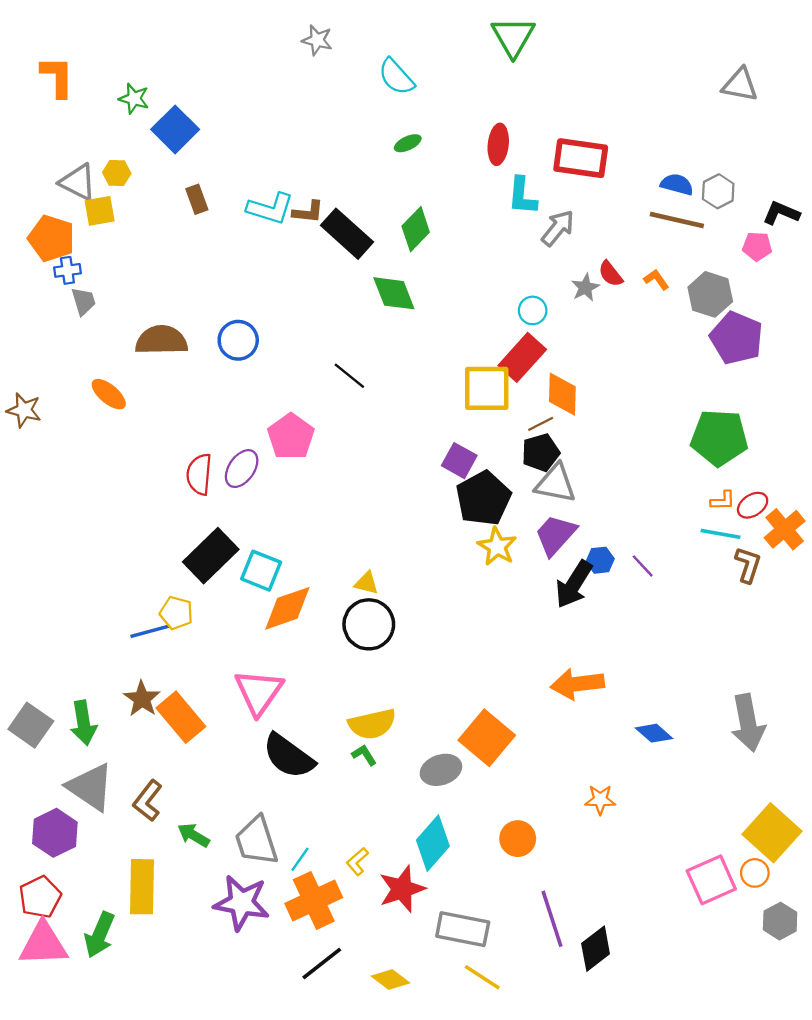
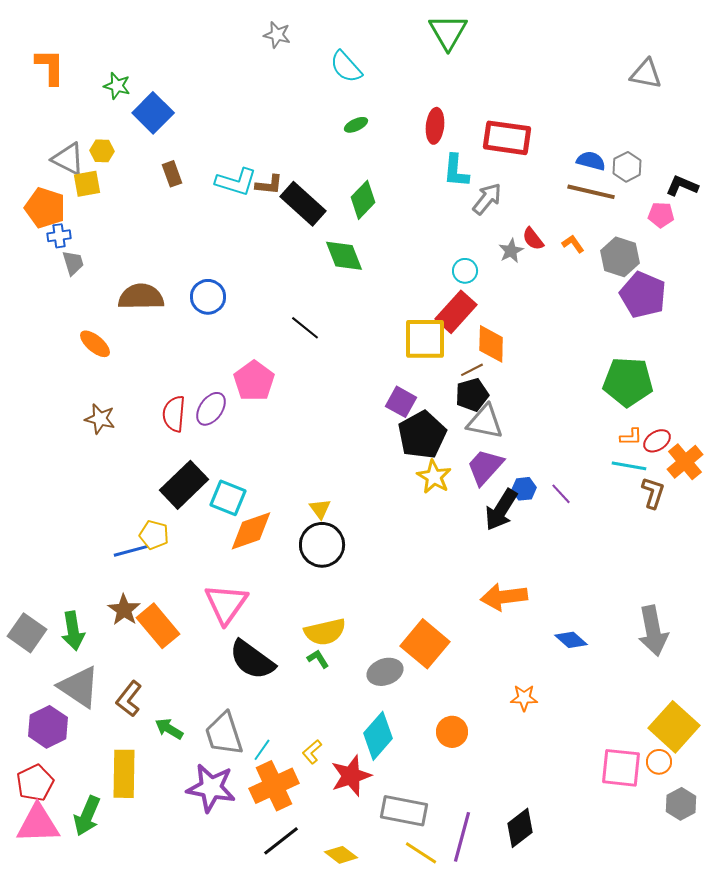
brown star: (24, 410) -> (100, 419), moved
yellow triangle: (366, 583) -> (320, 509), turned 40
pink square: (711, 880) -> (621, 768), turned 30
purple line: (552, 919) -> (462, 837), moved, turned 33

